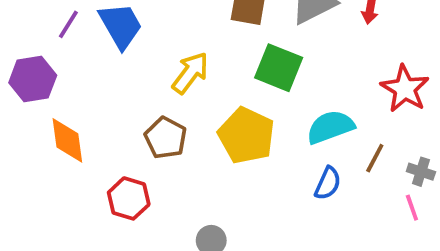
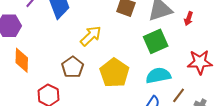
green square: (279, 68) -> (156, 41), moved, turned 35
red star: (405, 89) -> (200, 62), turned 30

